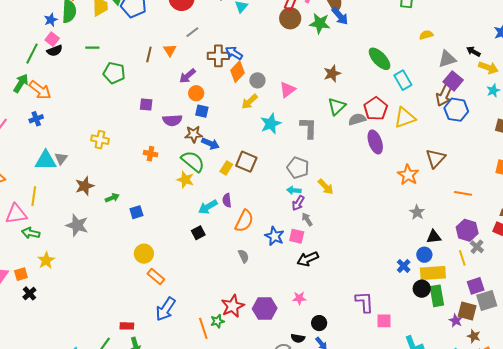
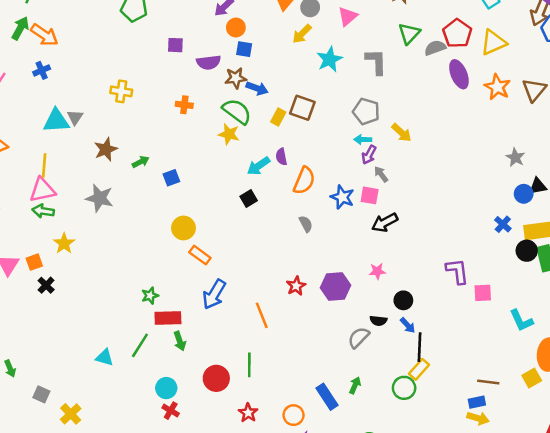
orange star: (408, 175) -> (497, 87), moved
pink triangle: (16, 214) -> (42, 190), moved
blue circle: (424, 255) -> (524, 194), moved
red star: (233, 306) -> (296, 286), size x0.7
green star: (217, 321) -> (150, 296), moved
red rectangle: (127, 326) -> (168, 318), size x1.5

